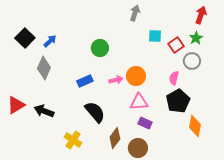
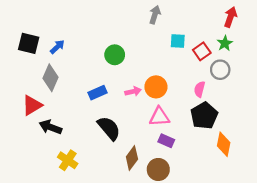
black square: (25, 38) -> (29, 43), turned -30
red triangle: (16, 105) -> (32, 105), moved
yellow cross: (73, 140) -> (68, 160), moved

